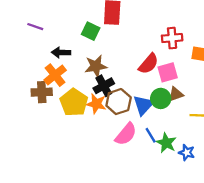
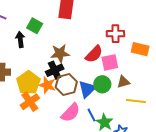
green square: (91, 31) -> (35, 26), moved
black arrow: (61, 52) -> (20, 39), turned 77
brown star: (96, 66) -> (60, 53), moved
orange cross: (55, 75) -> (30, 102), moved
brown triangle: (176, 94) -> (123, 82), moved

